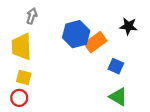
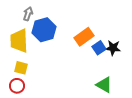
black star: (128, 26) -> (113, 48), moved
blue hexagon: (76, 34) -> (44, 30), moved
blue square: (116, 66) -> (99, 48), moved, turned 32

